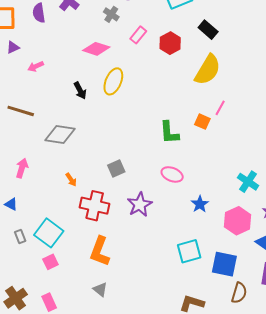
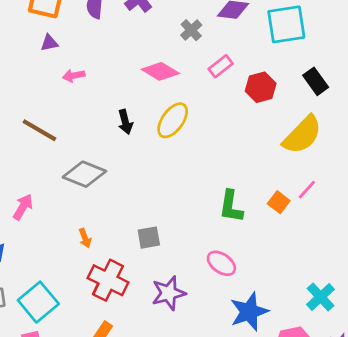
blue star: (200, 204) -> (249, 312), size x1.6

